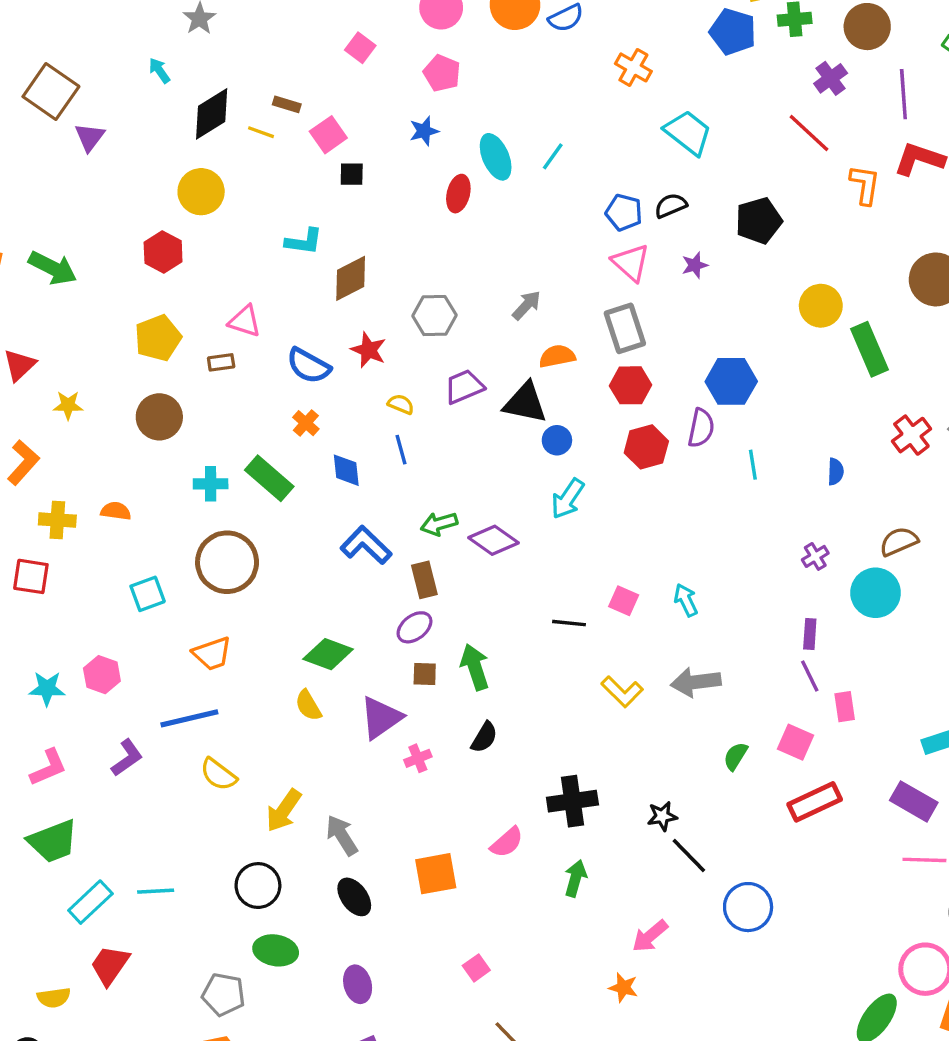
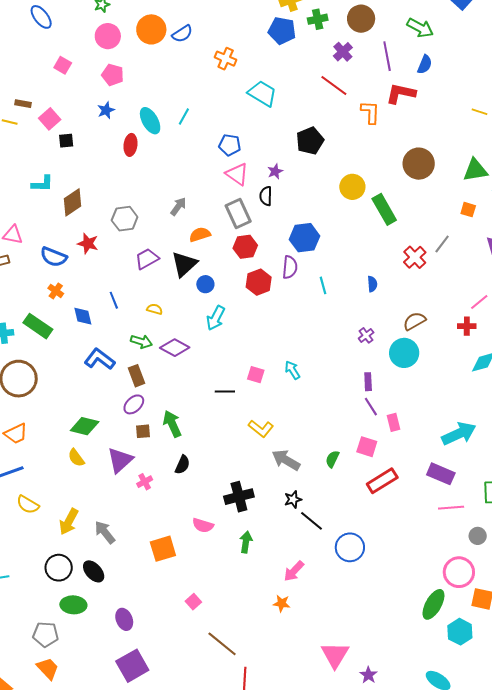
black semicircle: (671, 206) -> (266, 196), moved, turned -60
black triangle: (525, 403) -> (184, 264), turned -48
yellow semicircle: (401, 404) -> (155, 309), moved
green arrow: (439, 524) -> (141, 342), turned -140
gray arrow: (696, 682) -> (286, 460), moved, turned 44
pink semicircle: (507, 842) -> (203, 525), turned 65
black ellipse: (354, 897) -> (94, 571), moved

